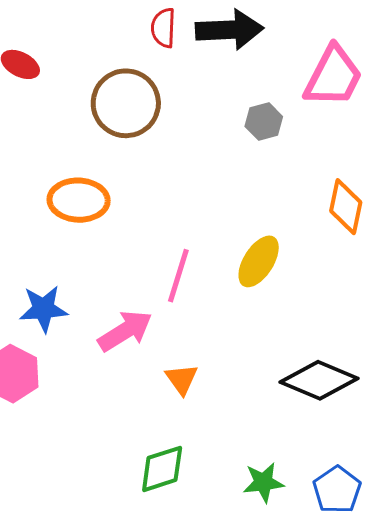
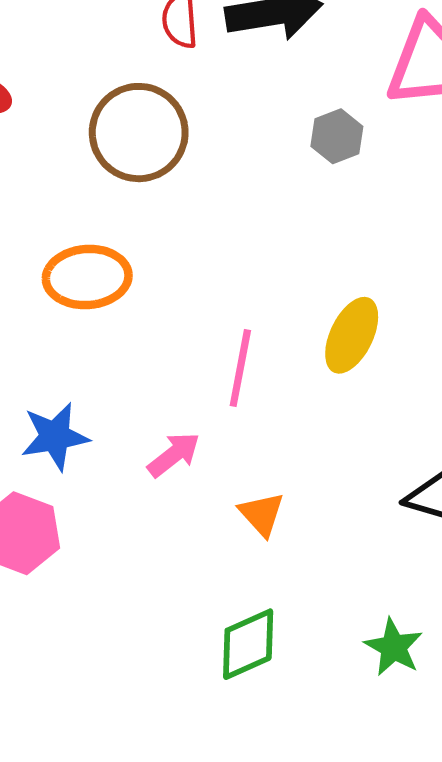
pink arrow: (125, 331) -> (174, 455), size x0.7
green star: (263, 482) -> (394, 647), turned -30

